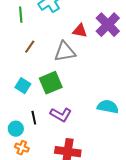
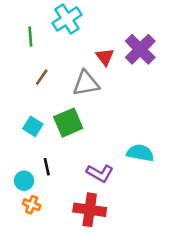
red triangle: (80, 31) -> (105, 57), turned 42
purple L-shape: (61, 115) -> (100, 173), moved

